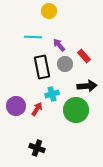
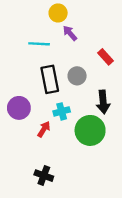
purple arrow: (59, 45) -> (70, 33), moved
red rectangle: (84, 56) -> (105, 57), moved
black arrow: (87, 86) -> (103, 102), turned 90
purple circle: (16, 106) -> (19, 108), moved

